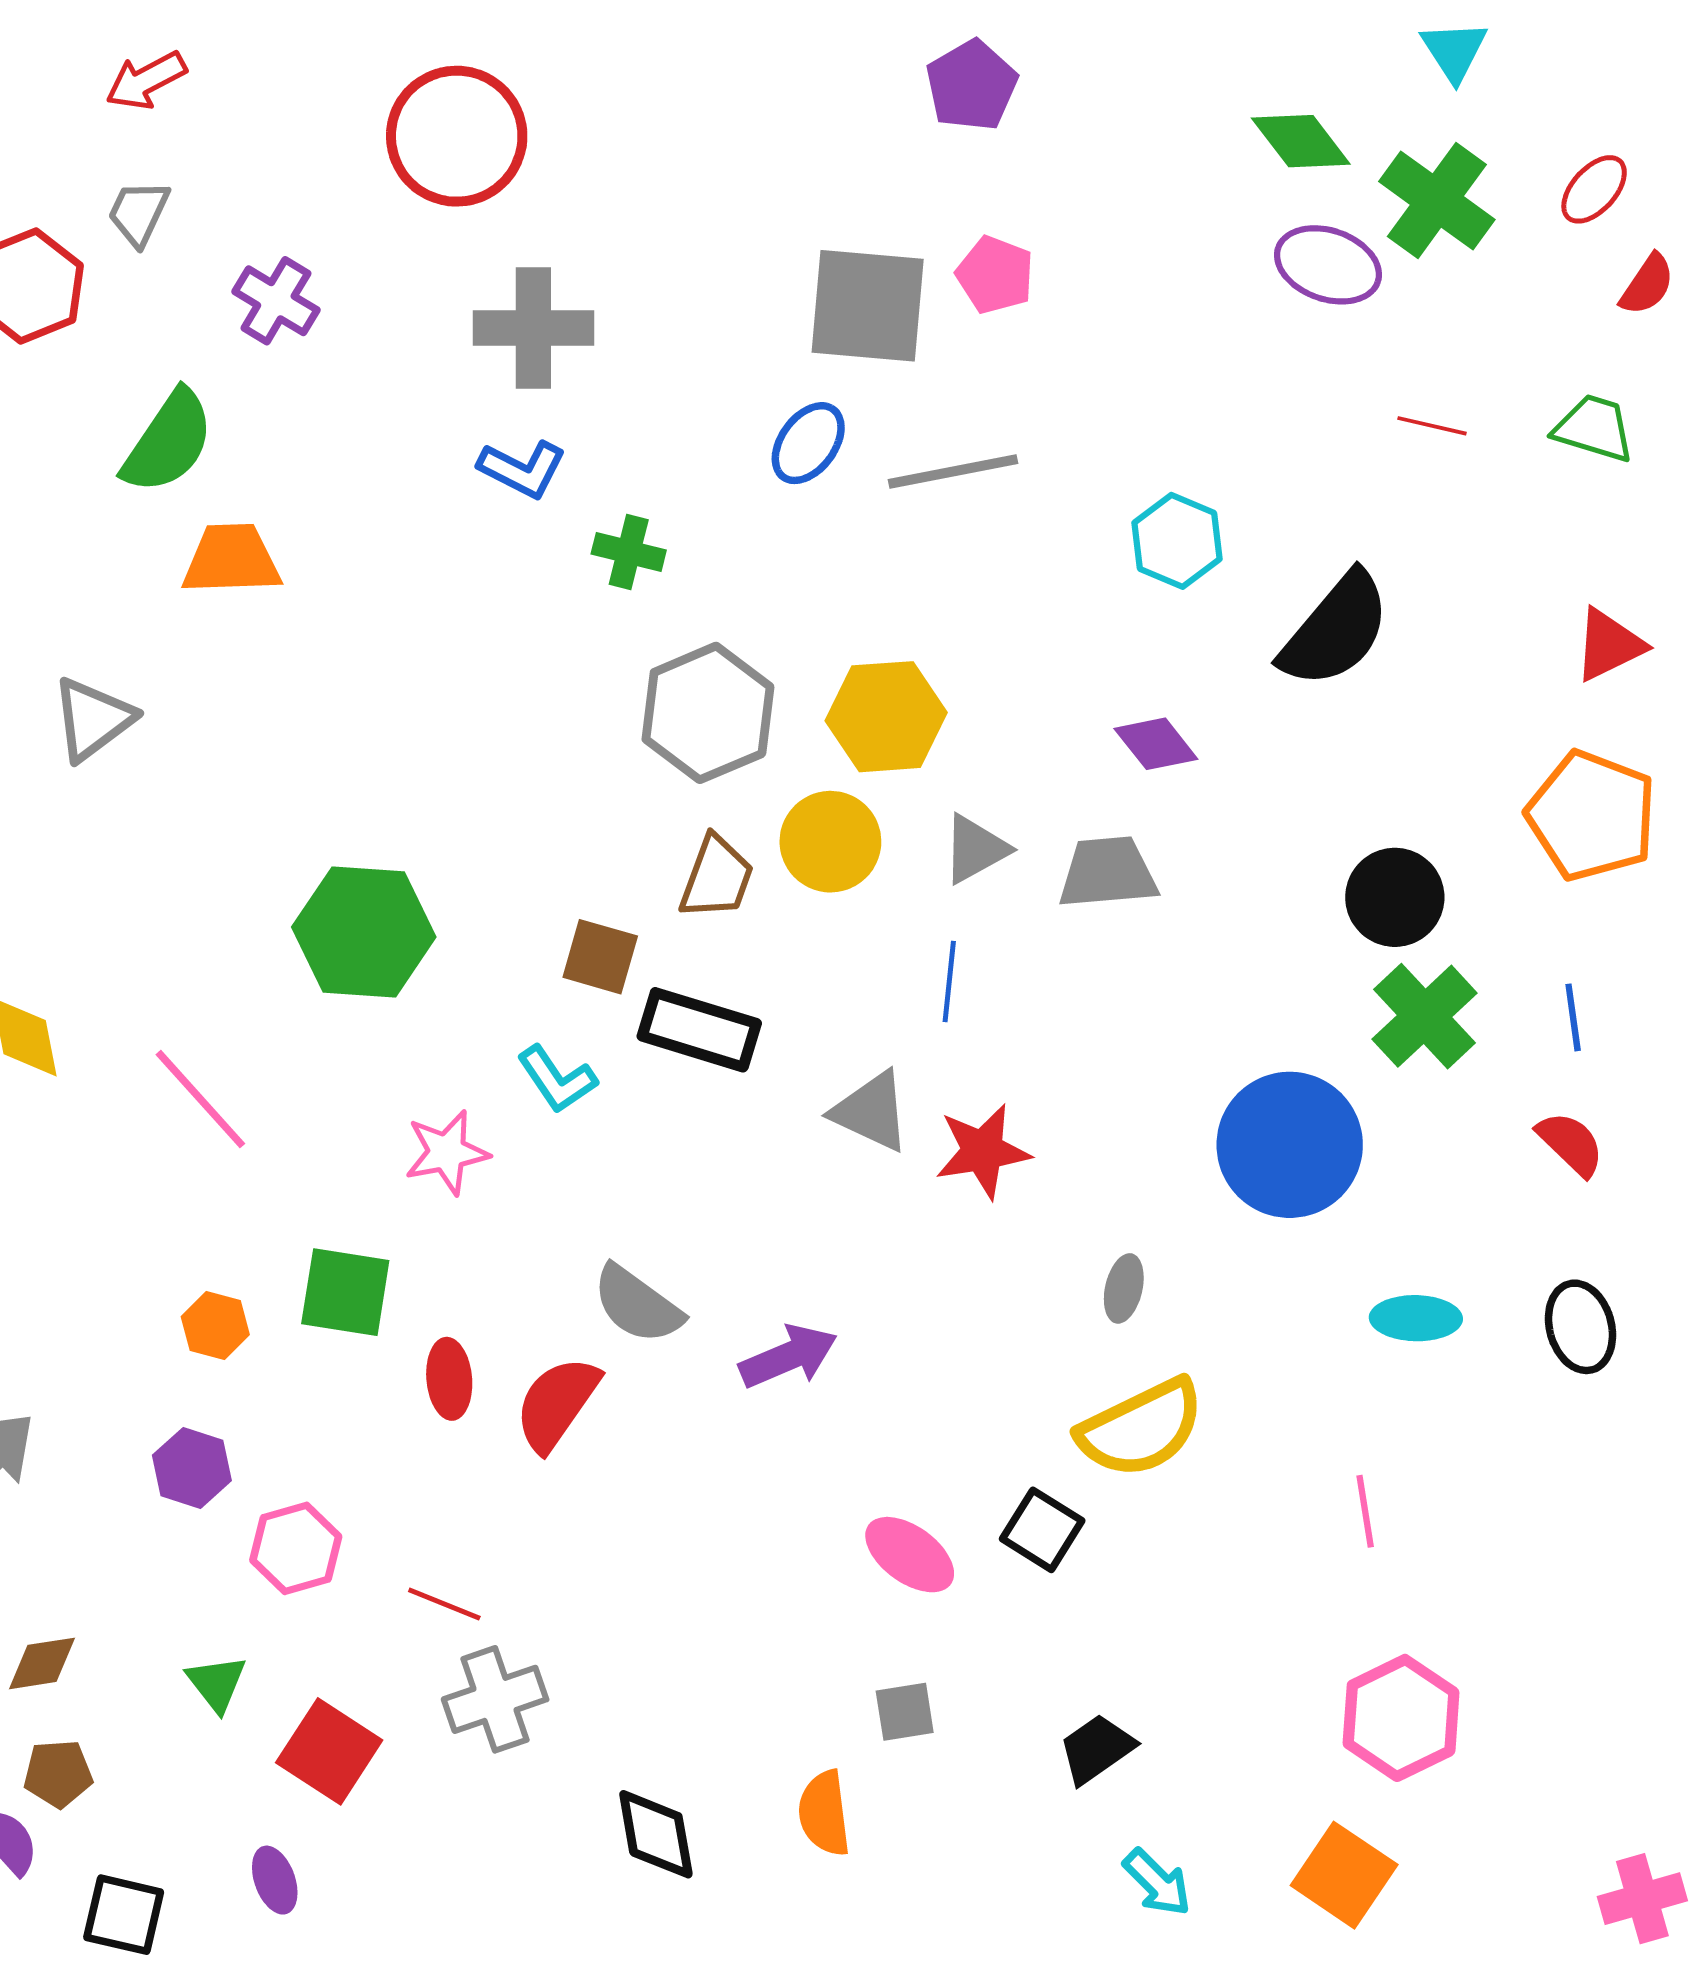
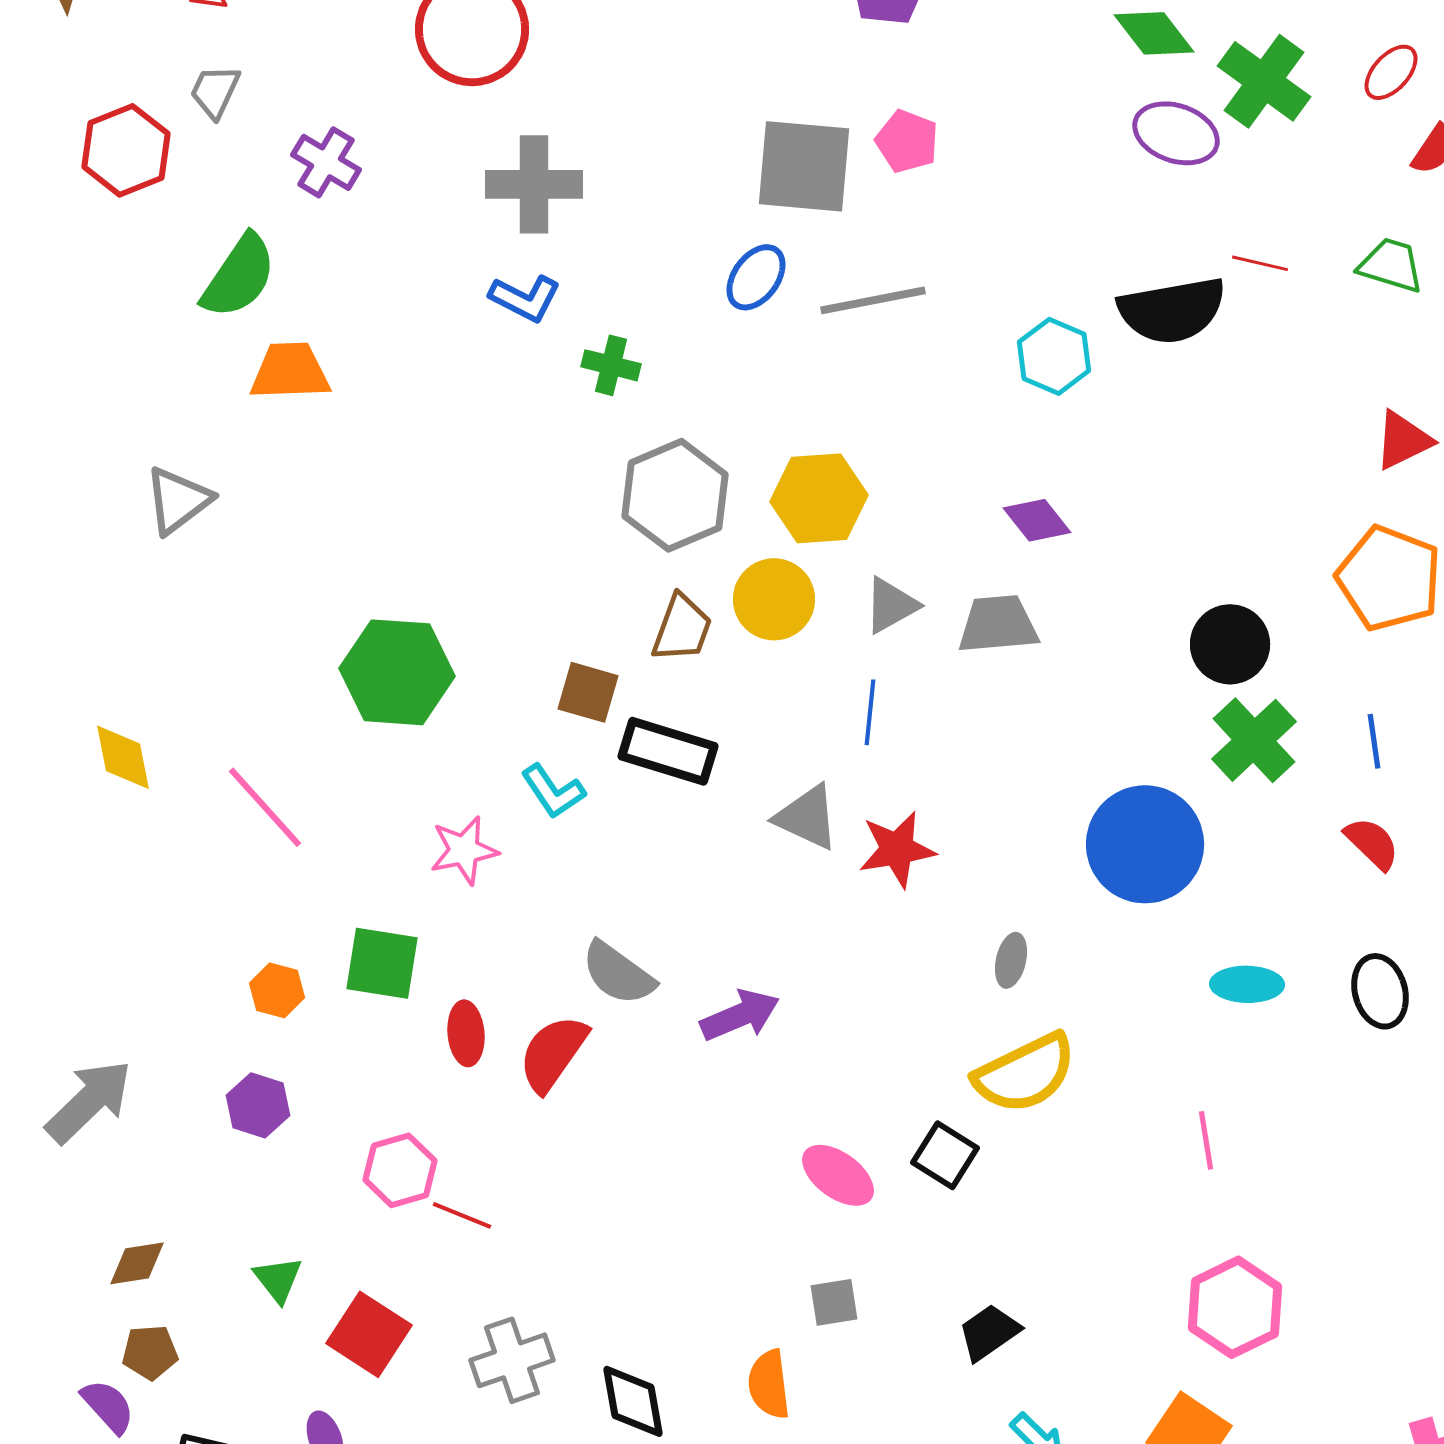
black semicircle: (1335, 630) -> (1172, 310), moved, turned 40
pink hexagon: (296, 1548) -> (400, 1170), moved
gray cross: (495, 1699) -> (512, 1360), moved

